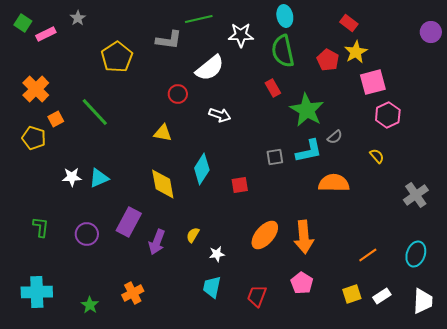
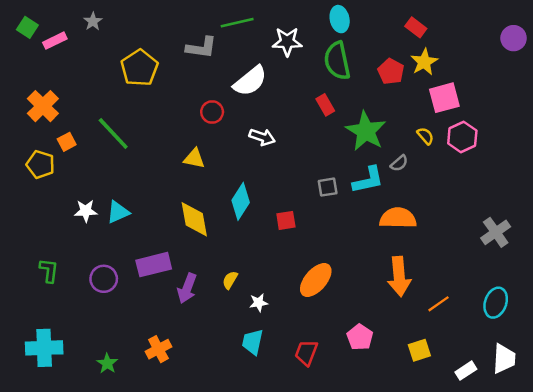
yellow semicircle: (377, 156) -> (425, 136), moved
purple rectangle: (129, 222) -> (154, 265), turned 48
orange arrow: (304, 237) -> (399, 276), moved
white rectangle: (382, 296) -> (466, 371), moved

